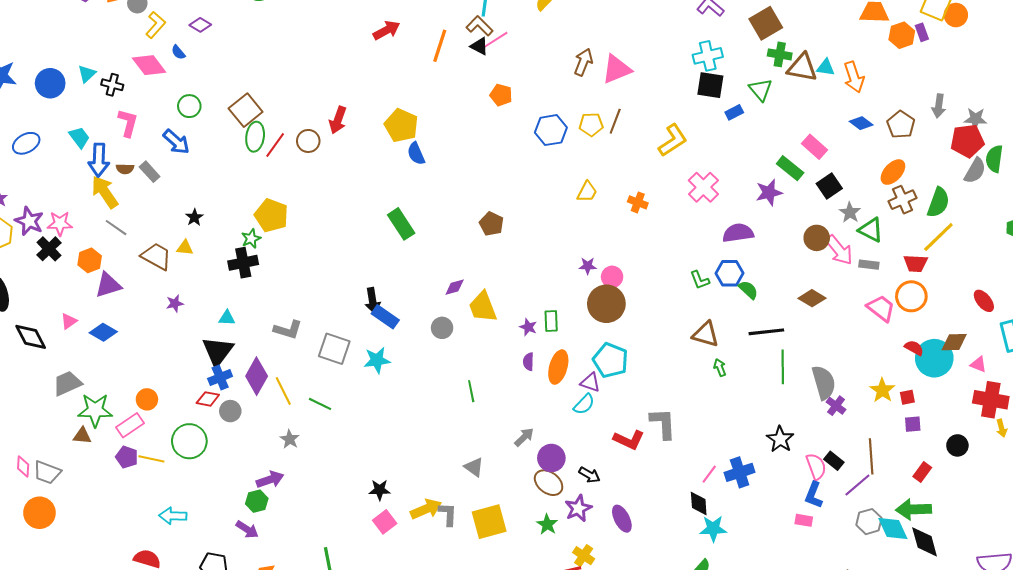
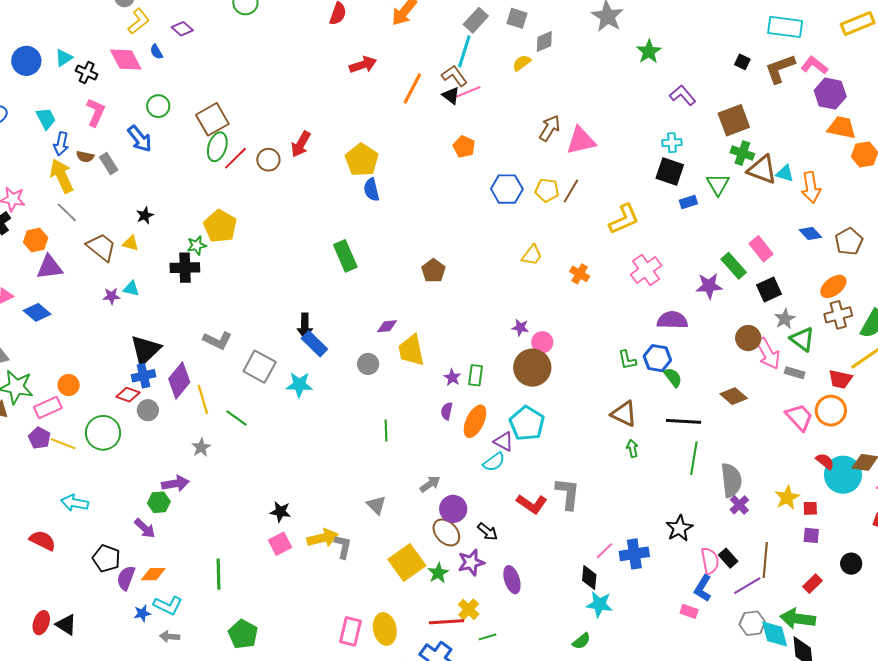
cyan cross: (708, 56) -> (672, 143), size x0.7
blue arrow: (99, 160) -> (61, 144), size x0.7
cyan triangle: (227, 318) -> (131, 289), moved
yellow square: (489, 522) -> (407, 563), moved, turned -30

